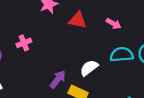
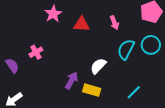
pink arrow: (114, 24) -> (114, 23), turned 48
cyan semicircle: (122, 54) -> (126, 49), turned -50

